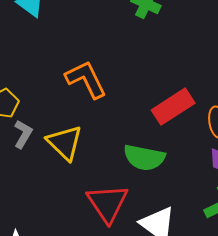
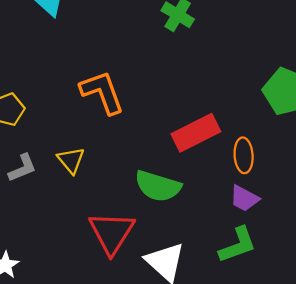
gray L-shape: (23, 134) -> (22, 168), moved, turned 32
yellow triangle: (65, 143) -> (71, 160), size x0.7

